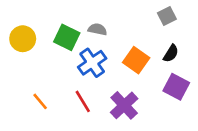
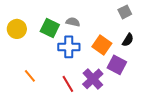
blue cross: (92, 63) -> (69, 47), turned 35
purple square: (176, 87) -> (117, 65), moved
red line: (83, 101) -> (68, 84), moved

